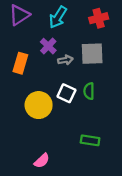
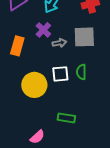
white square: (66, 93) -> (60, 74), turned -30
green rectangle: (90, 140) -> (66, 118), moved

